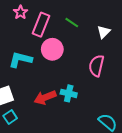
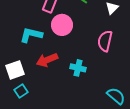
red arrow: (45, 98) -> (47, 60), moved

